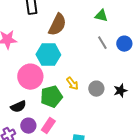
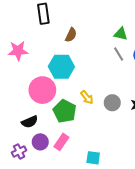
green triangle: (101, 16) -> (121, 34), moved
brown semicircle: (57, 25) -> (71, 35), size x0.6
green pentagon: (51, 97) -> (65, 111), turned -30

